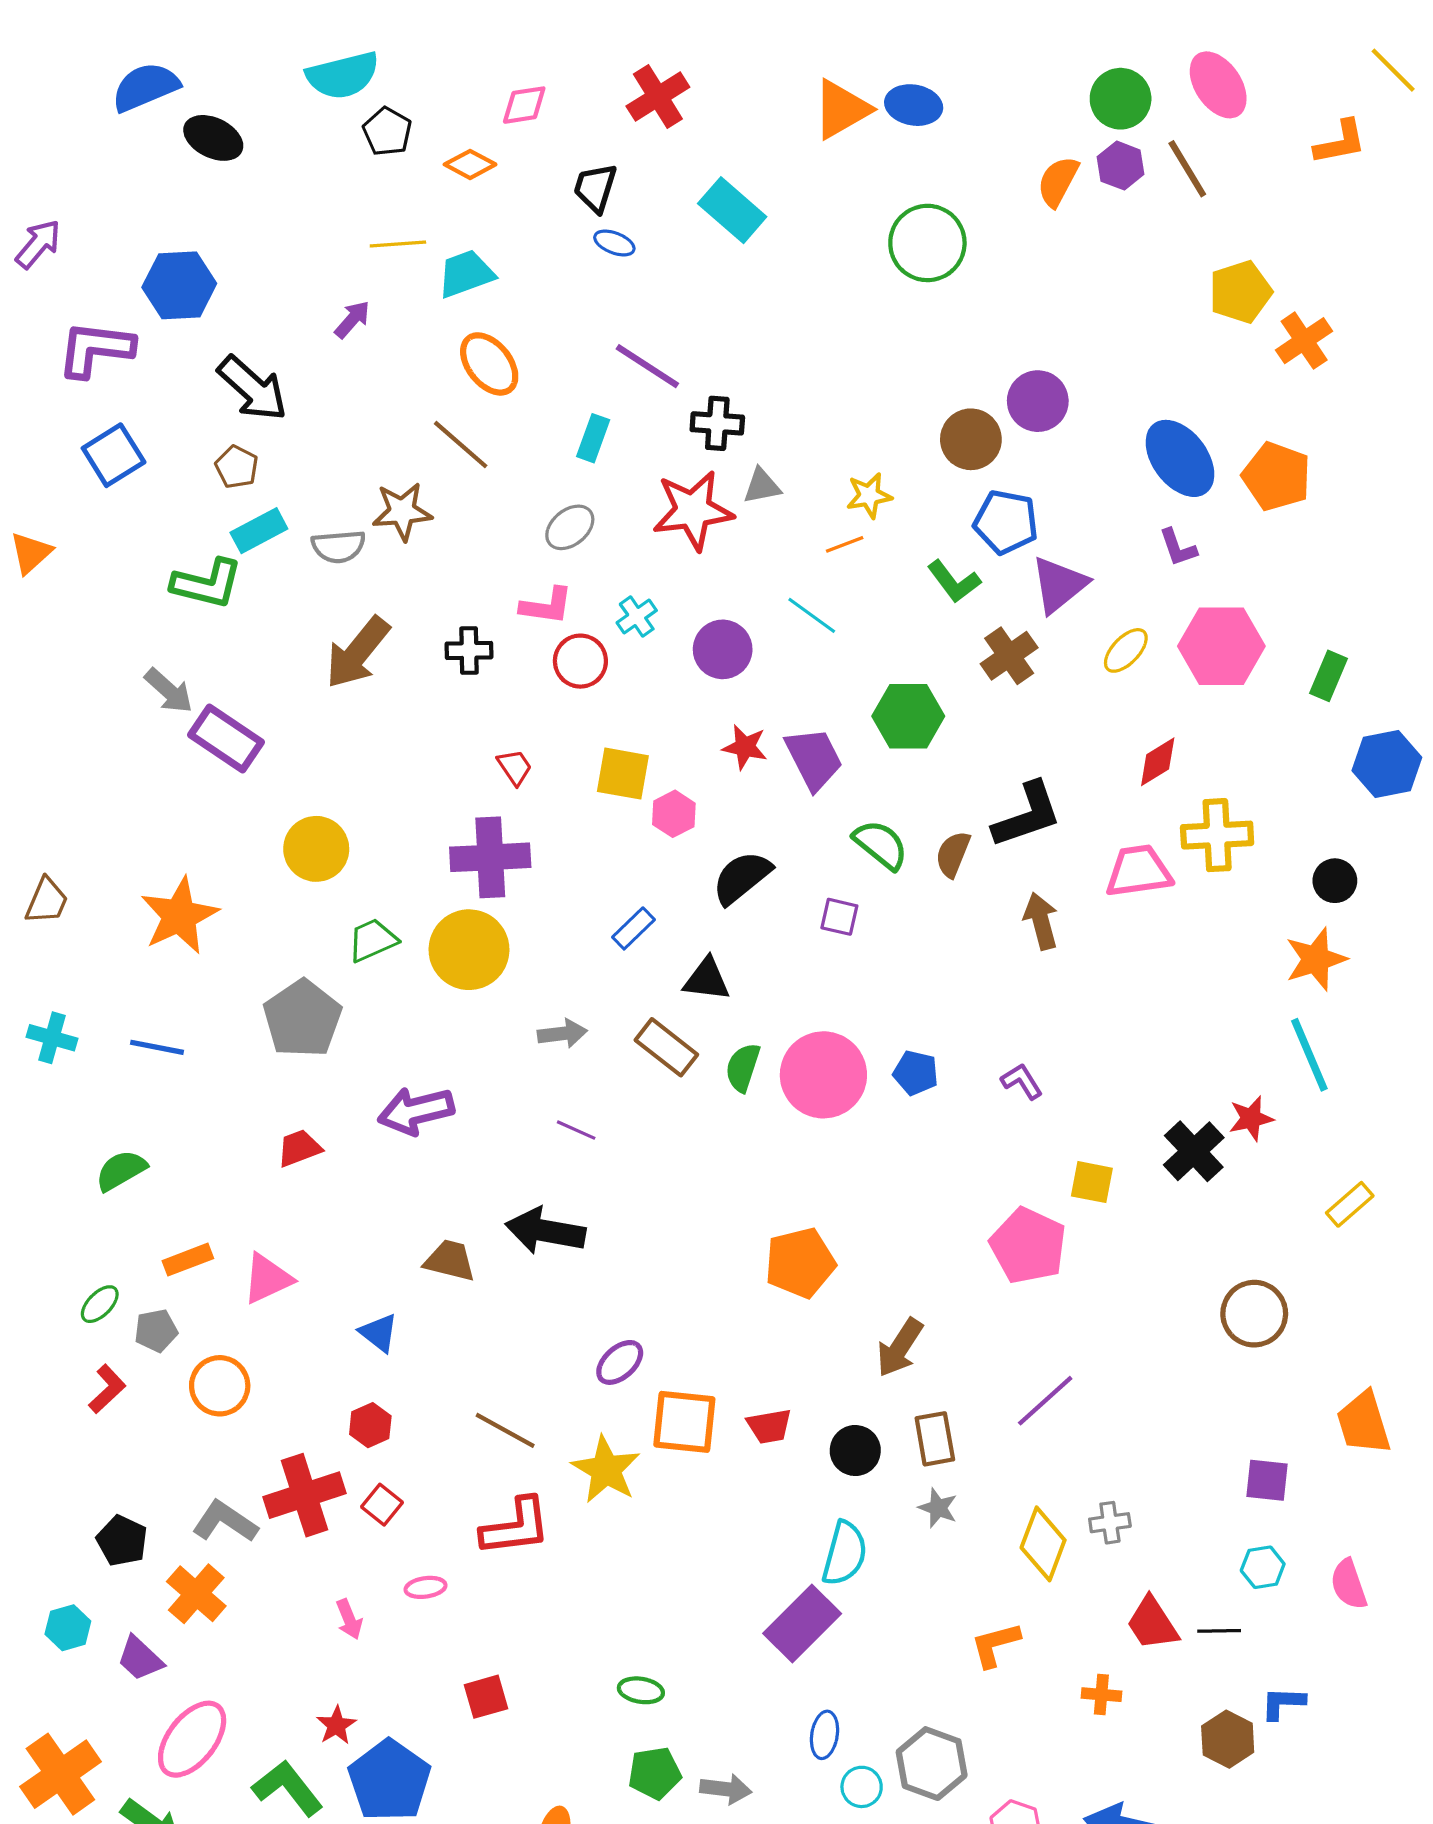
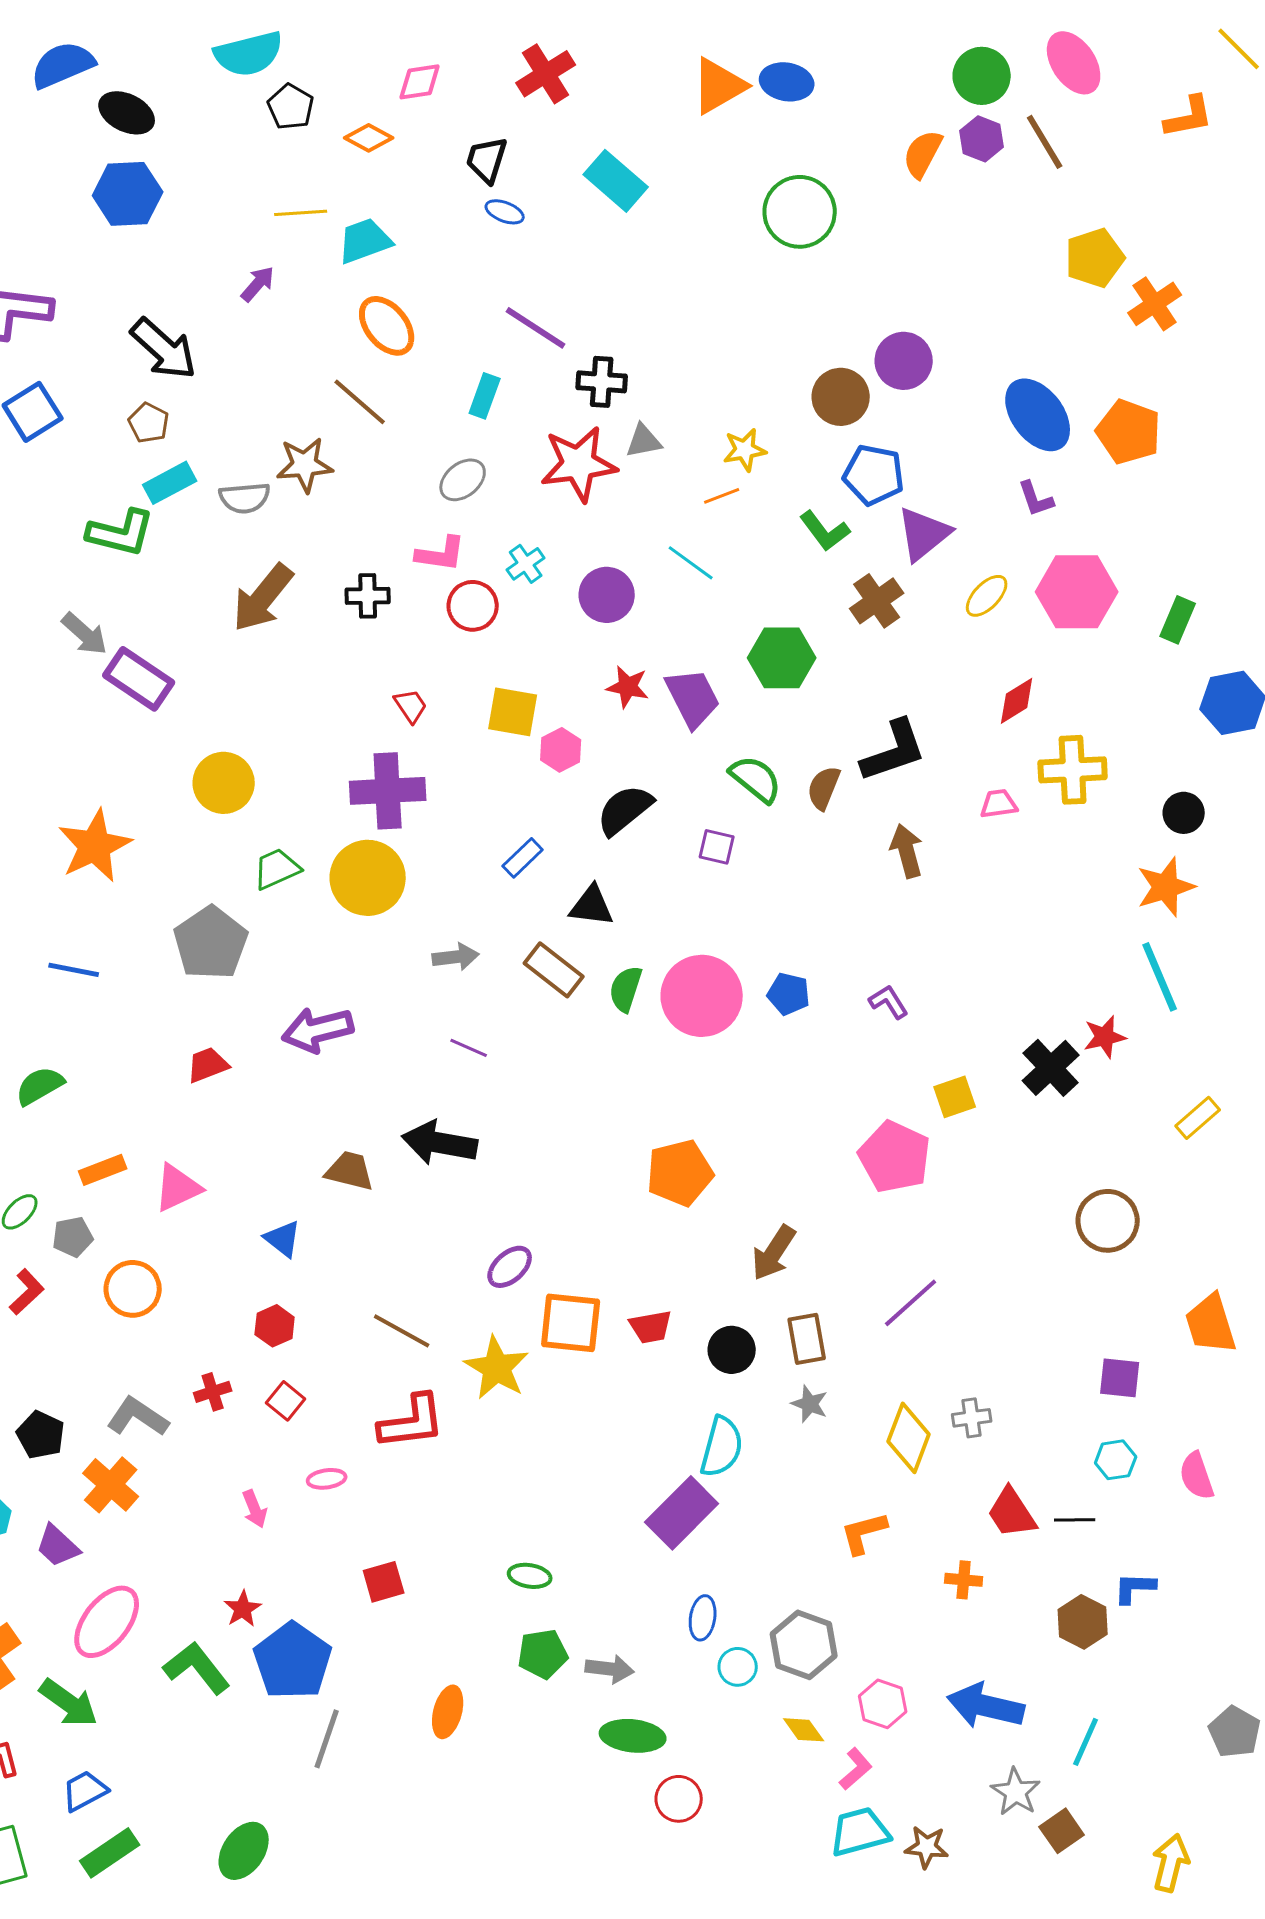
blue hexagon: (179, 285) -> (128, 194), moved
pink trapezoid: (1139, 871) -> (999, 804), size x0.6
yellow square: (1092, 1182) -> (955, 1097), turned -30
red cross: (305, 1495) -> (213, 1392), size x0.5

